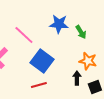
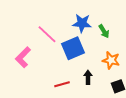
blue square: (42, 61) -> (73, 48), moved, turned 30
black arrow: (77, 78) -> (88, 77), moved

